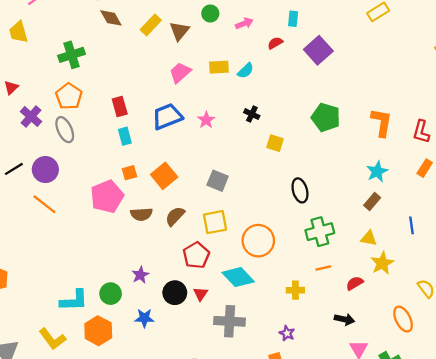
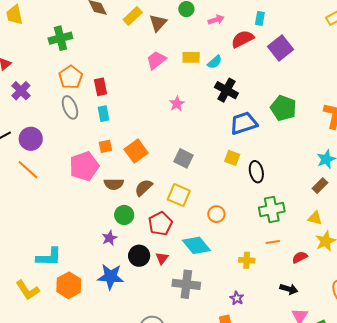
red semicircle: (275, 43) -> (242, 39), size x1.6
orange pentagon: (69, 96) -> (71, 77), moved
black cross: (252, 114) -> (226, 90), moved, size x1.6
blue trapezoid: (167, 116) -> (244, 123), moved
gray ellipse: (65, 130) -> (70, 107), moved
yellow square: (275, 143) -> (232, 158), moved
yellow square: (215, 222) -> (179, 195), turned 30
orange circle: (258, 241) -> (216, 214), size x0.6
green circle: (111, 294) -> (124, 215), moved
blue star: (144, 318) -> (111, 277), size x1.5

